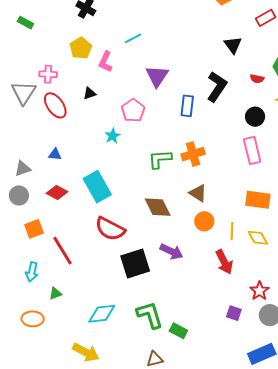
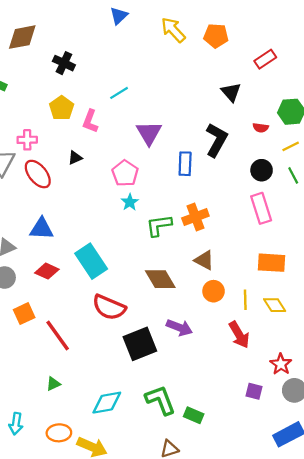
cyan star: (112, 136) -> (130, 202), moved
blue triangle: (55, 154) -> (41, 229), size x1.6
cyan arrow: (32, 272) -> (16, 424), moved
orange ellipse: (33, 319) -> (59, 433), moved

